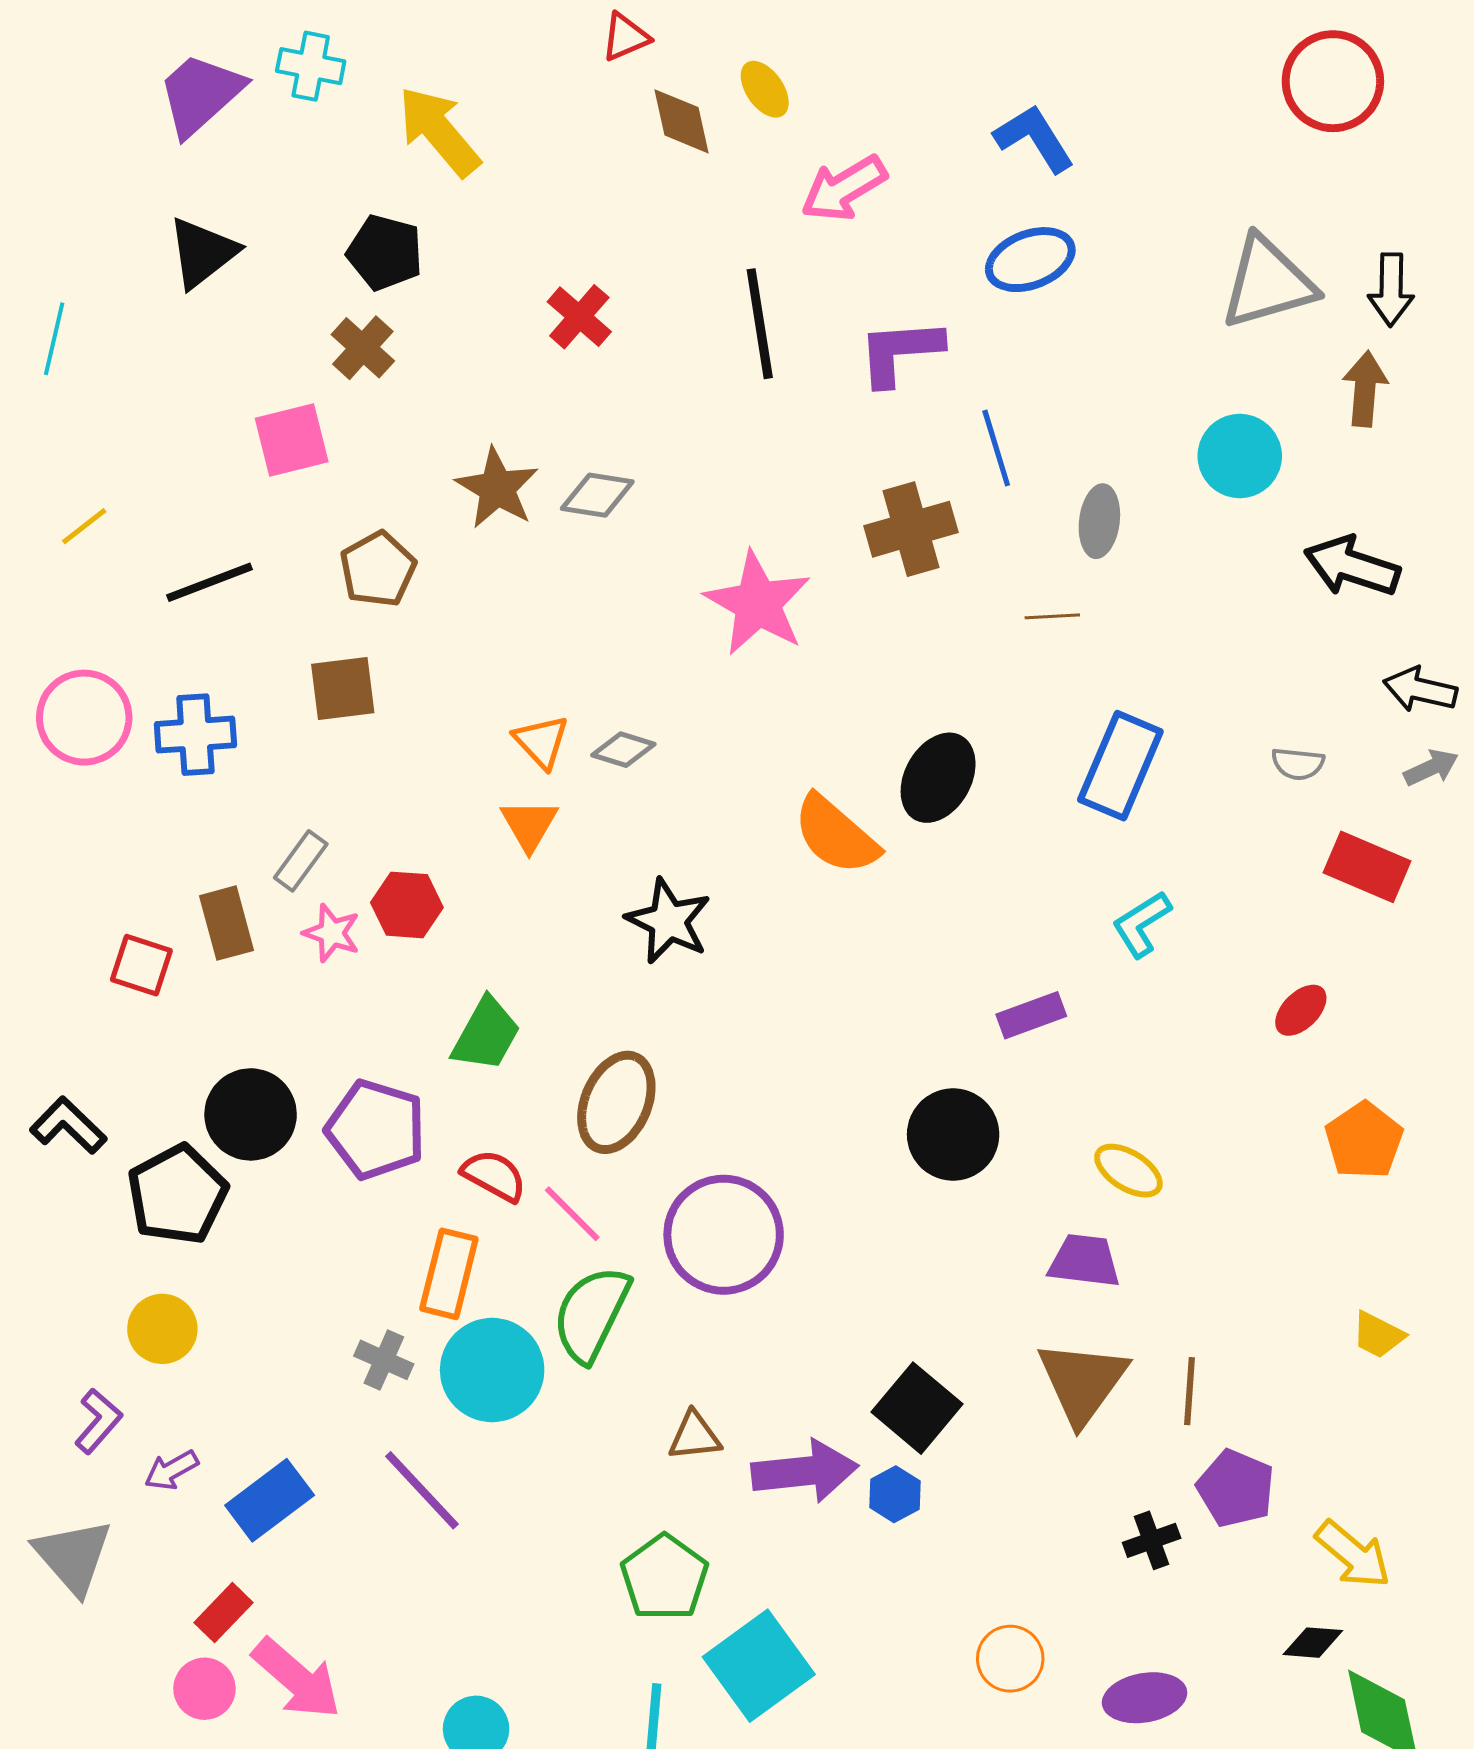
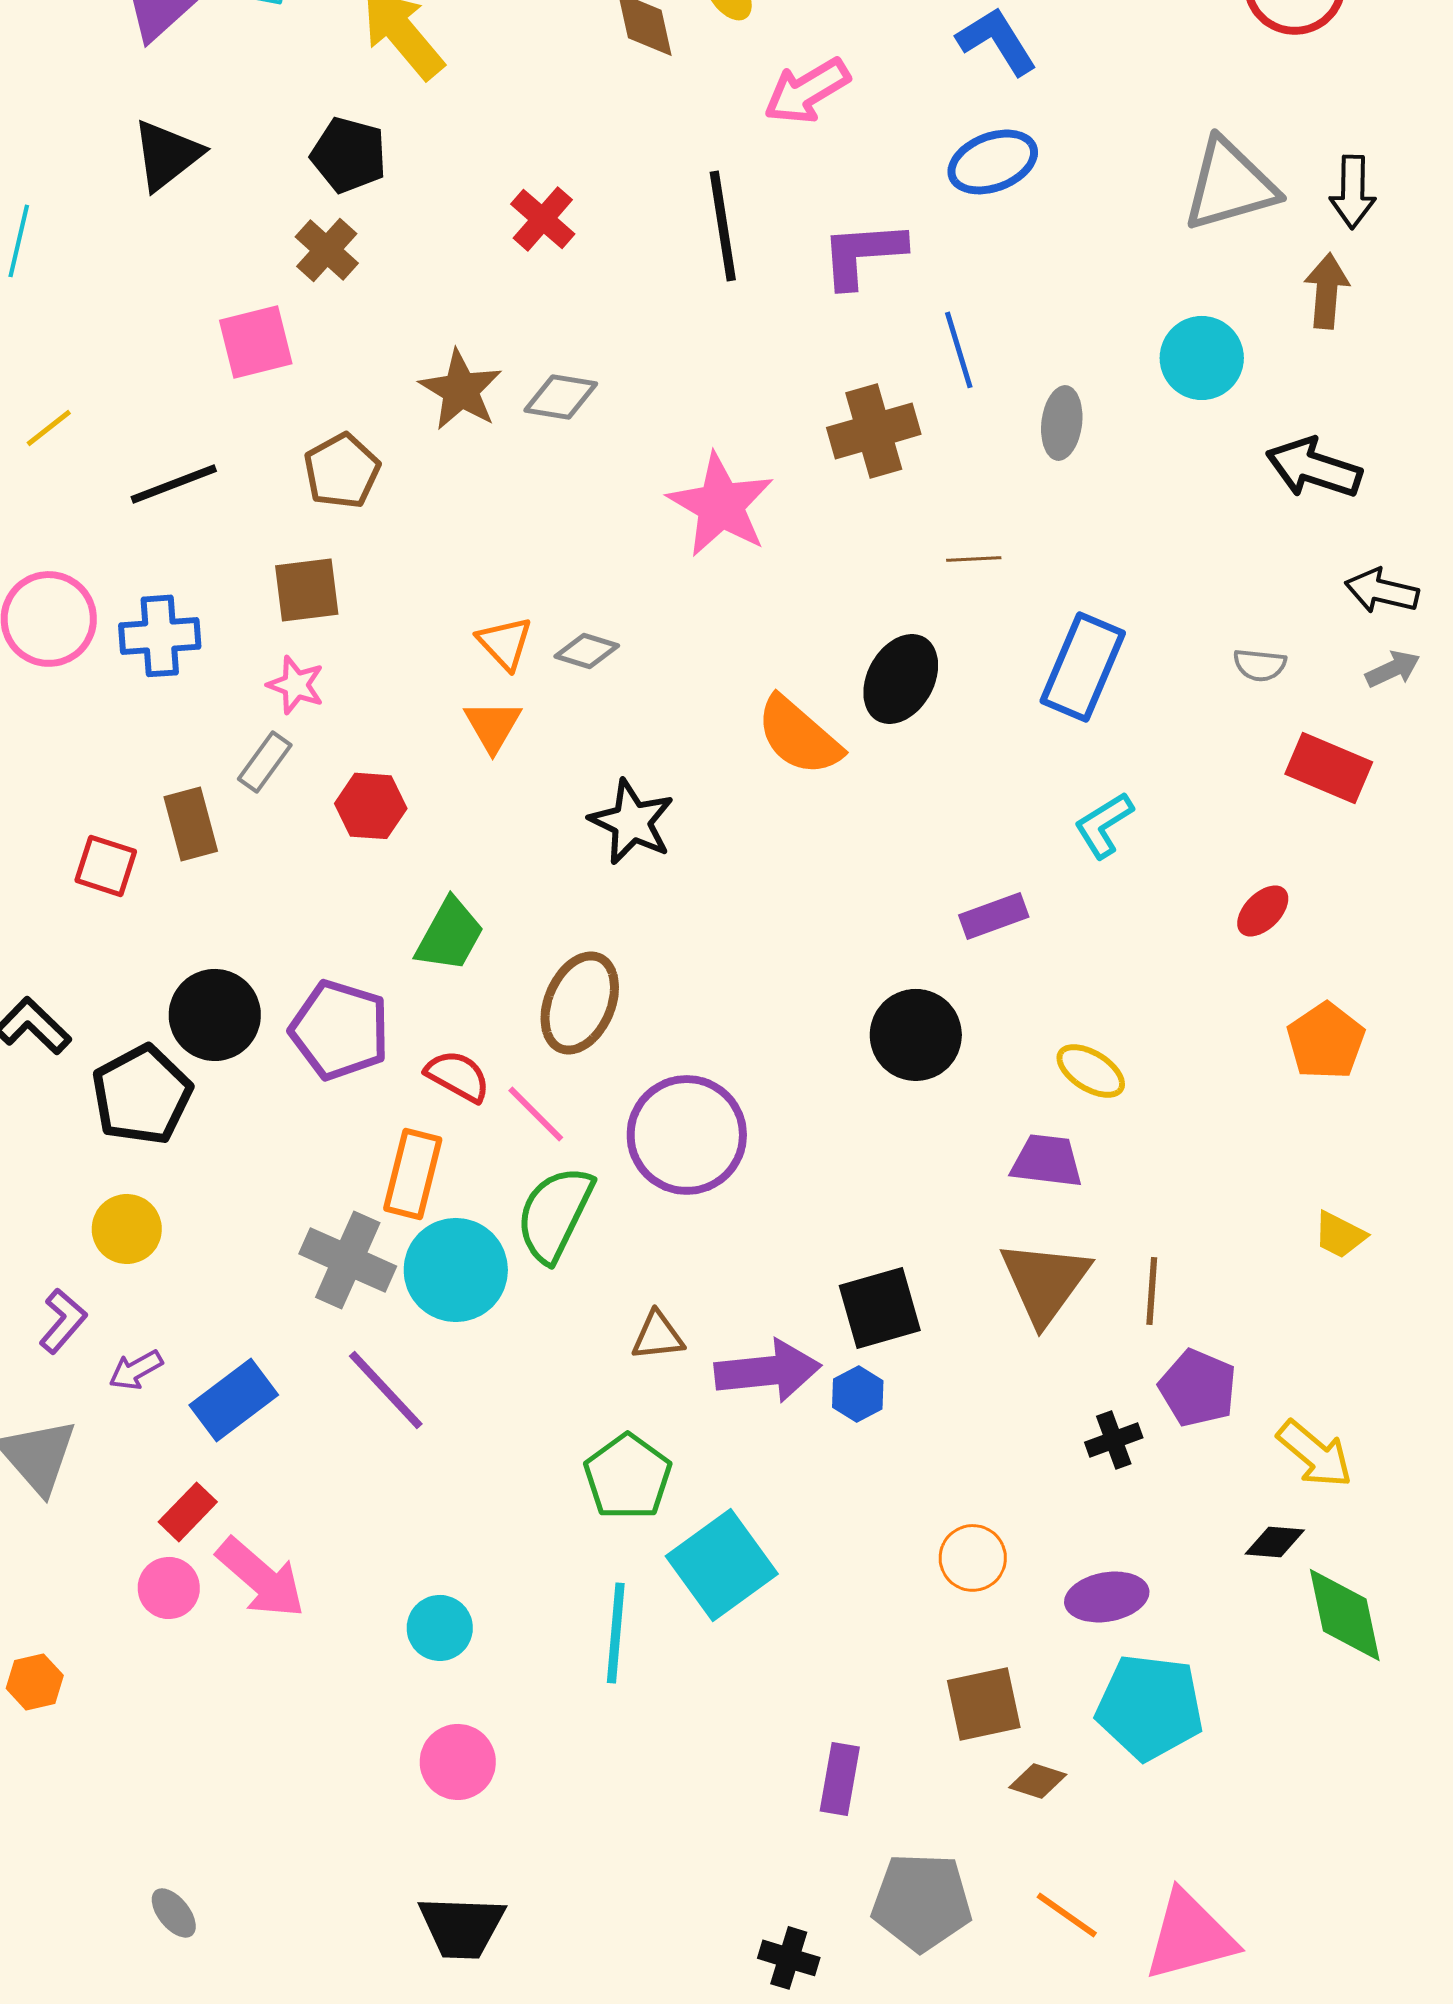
brown line: (1052, 616) -> (974, 559), moved
pink star: (332, 933) -> (296, 685), moved
gray cross: (384, 1360) -> (348, 1260), size x1.6
black square: (917, 1408) -> (880, 1308), turned 34

